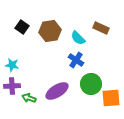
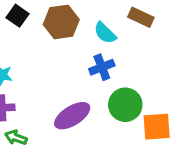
blue cross: (76, 60) -> (102, 67), turned 35
green arrow: (29, 98) -> (16, 138), moved

